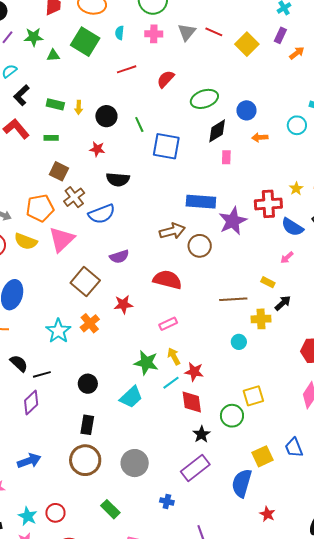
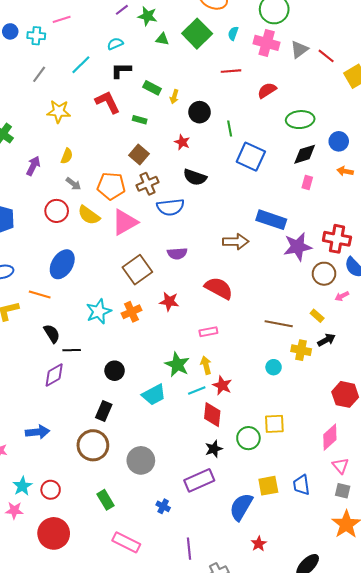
pink cross: (154, 34) -> (267, 43), size x1.4
black L-shape: (21, 95) -> (121, 70), turned 30
brown circle: (200, 246) -> (324, 274), moved

